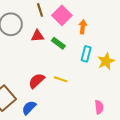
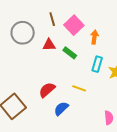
yellow line: (61, 79) -> (79, 88), moved
blue semicircle: (29, 108) -> (61, 109), moved

